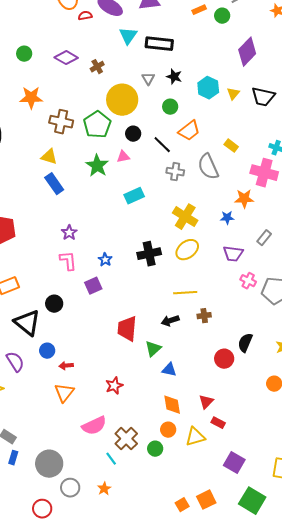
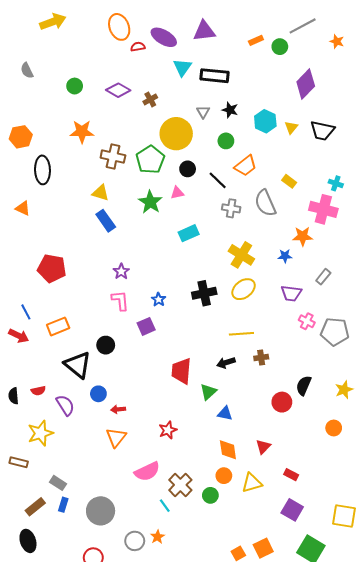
red rectangle: (218, 423) -> (291, 475), moved
gray circle: (70, 488) -> (135, 541), moved

